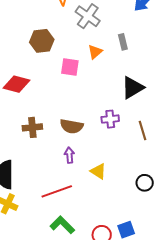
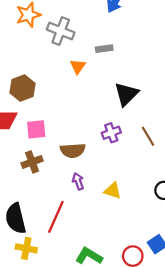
brown hexagon: (42, 41) -> (22, 88), moved
gray rectangle: (123, 42) -> (104, 49), turned -70
pink square: (70, 67) -> (36, 129), moved
red line: (57, 191) -> (56, 217), moved, turned -32

